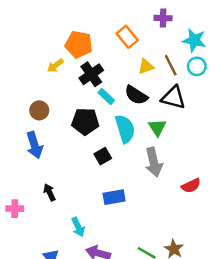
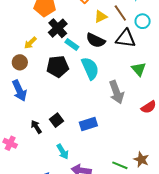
yellow arrow: (55, 66) -> (30, 43), moved
cyan circle: (197, 66) -> (143, 21), moved
green triangle: (157, 127) -> (139, 69), moved
black square: (103, 156) -> (57, 120), moved
pink cross: (15, 209) -> (10, 143), turned 32

